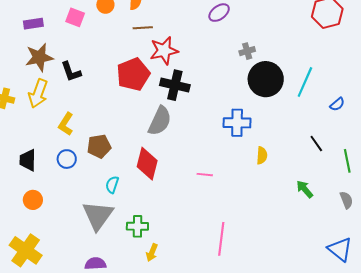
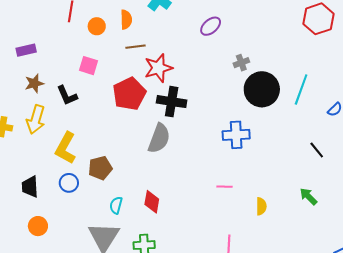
pink square: (75, 17) -> (89, 66), moved
brown star: (39, 57) -> (34, 83), size x0.7
yellow L-shape: (66, 124) -> (66, 148), size x1.4
yellow semicircle: (262, 155) -> (261, 206), moved
red diamond: (147, 164) -> (152, 202), moved, size x0.7
pink line: (205, 175) -> (225, 187), moved

